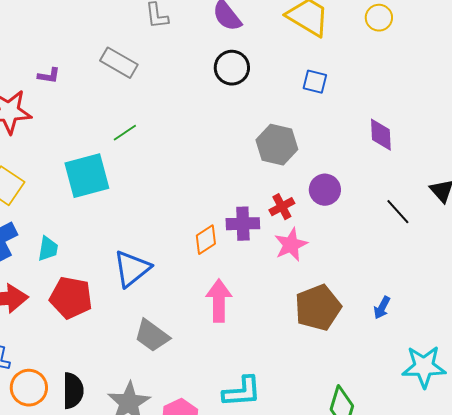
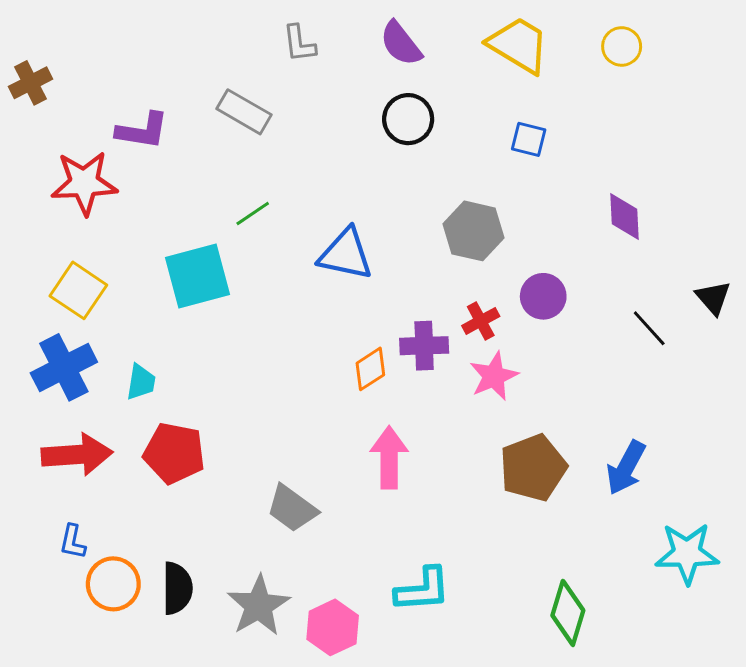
purple L-shape: (49, 76) -> (142, 131), size x1.6
blue triangle: (132, 269) -> (346, 254), moved, turned 51
blue arrow: (382, 308) -> (626, 468), size x1.6

